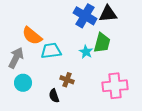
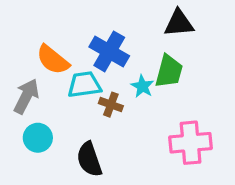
blue cross: (85, 16) -> (109, 51), moved
brown cross: (67, 80) -> (111, 105), moved
black semicircle: (54, 96) -> (89, 159), size x1.5

